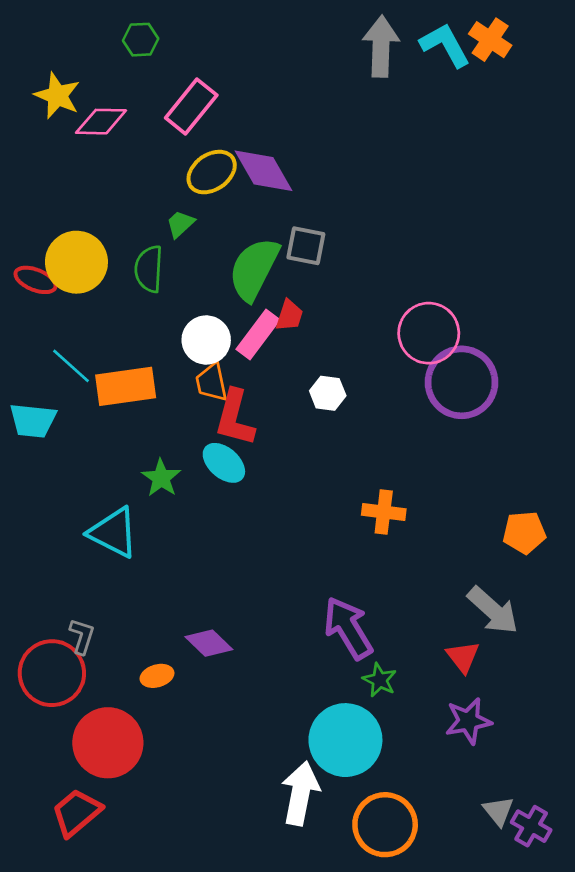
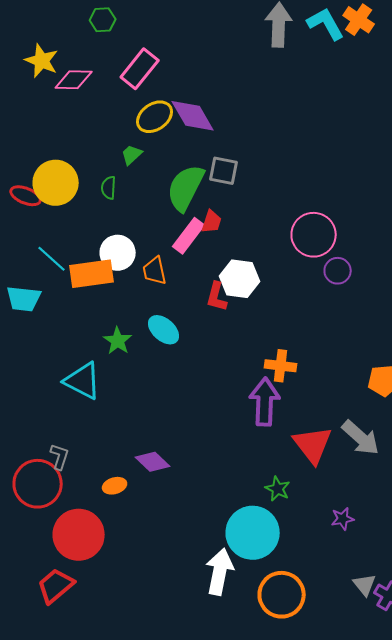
green semicircle: (149, 269) -> (109, 188), size x0.7
white circle: (206, 340) -> (118, 253), moved
purple circle: (462, 382) -> (338, 271), size x0.5
white hexagon: (328, 393) -> (240, 279), size x1.5
red L-shape: (235, 418) -> (217, 297), moved, size x0.7
purple arrow: (348, 628) -> (265, 402), moved, turned 33
red triangle: (463, 657) -> (313, 445), moved, size x1.6
purple star: (468, 721) -> (343, 519), size x0.7

